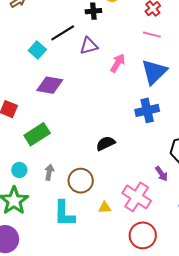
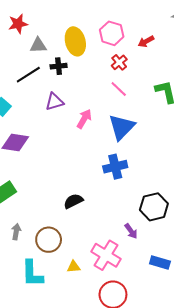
black line: (63, 33) -> (28, 75), moved
pink line: (152, 35) -> (119, 89), turned 30

